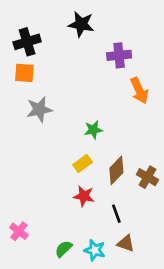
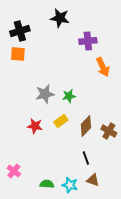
gray star: (39, 109) -> (45, 94), moved
red star: (84, 196) -> (35, 126), moved
green semicircle: (64, 249) -> (47, 184), turned 48

